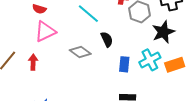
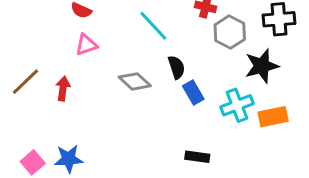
pink triangle: (45, 31) -> (86, 45), size x0.7
blue rectangle: (124, 64) -> (193, 92), moved, turned -42

